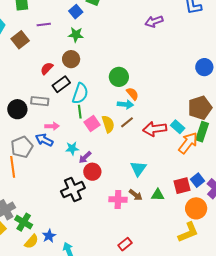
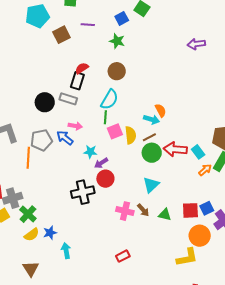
brown circle: (71, 59) -> (117, 71), moved
green circle: (119, 77) -> (152, 153), moved
black rectangle: (61, 84) -> (77, 81), moved, turned -48
orange arrow: (188, 143) -> (205, 170), size x0.6

